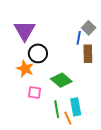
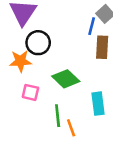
orange star: (25, 69) -> (20, 61), turned -30
cyan rectangle: (76, 107) -> (98, 104), moved

